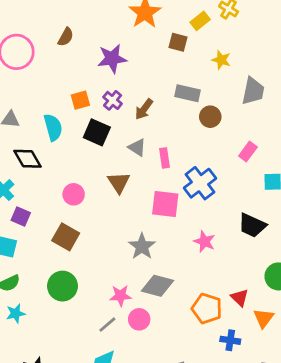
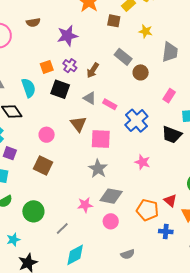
brown semicircle: (66, 37) -> (33, 22), turned 56
gray rectangle: (187, 93) -> (123, 57), turned 30
pink rectangle: (164, 158) -> (110, 104), turned -48
pink square: (165, 204) -> (101, 139), moved
black trapezoid: (252, 225) -> (172, 135), moved
green circle: (62, 286) -> (33, 211), moved
cyan star: (16, 313) -> (13, 240), moved
pink circle: (139, 319) -> (111, 221), moved
gray line: (107, 325) -> (62, 228), moved

